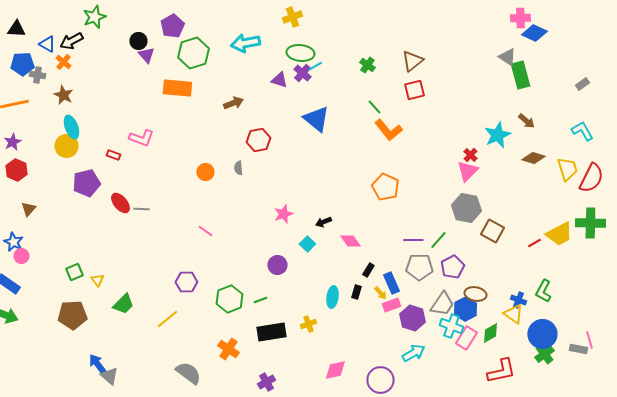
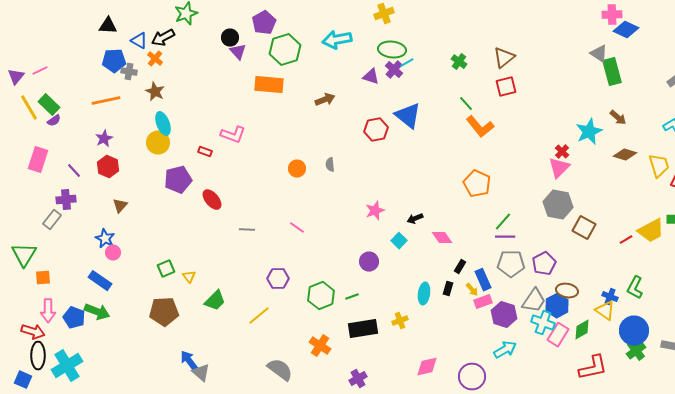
red hexagon: (258, 140) -> (376, 130), moved
gray line: (141, 209) -> (247, 230), moved
green line: (438, 240) -> (503, 222), moved

